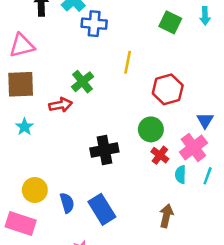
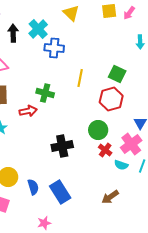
green square: (170, 22) -> (117, 74), moved
green cross: (83, 82) -> (45, 93), turned -36
cyan semicircle: (181, 175) -> (121, 165), turned -72
brown arrow: (166, 216) -> (110, 197), turned -138

